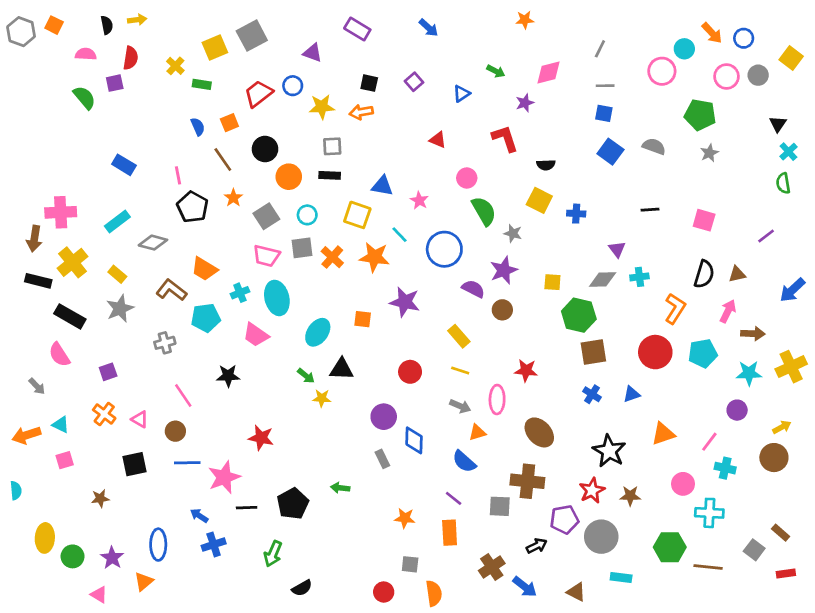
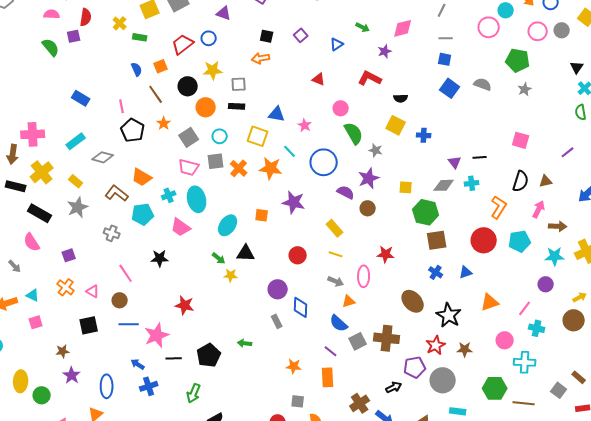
yellow star: (322, 107) -> (213, 70), moved
red L-shape: (505, 138) -> (370, 78), turned -45
black line: (650, 210) -> (480, 157), moved
gray cross: (165, 343) -> (112, 233), turned 35
brown ellipse: (539, 432) -> (413, 301), moved
gray square: (500, 506) -> (358, 341), moved, turned -30
purple star: (112, 558) -> (72, 375), moved

